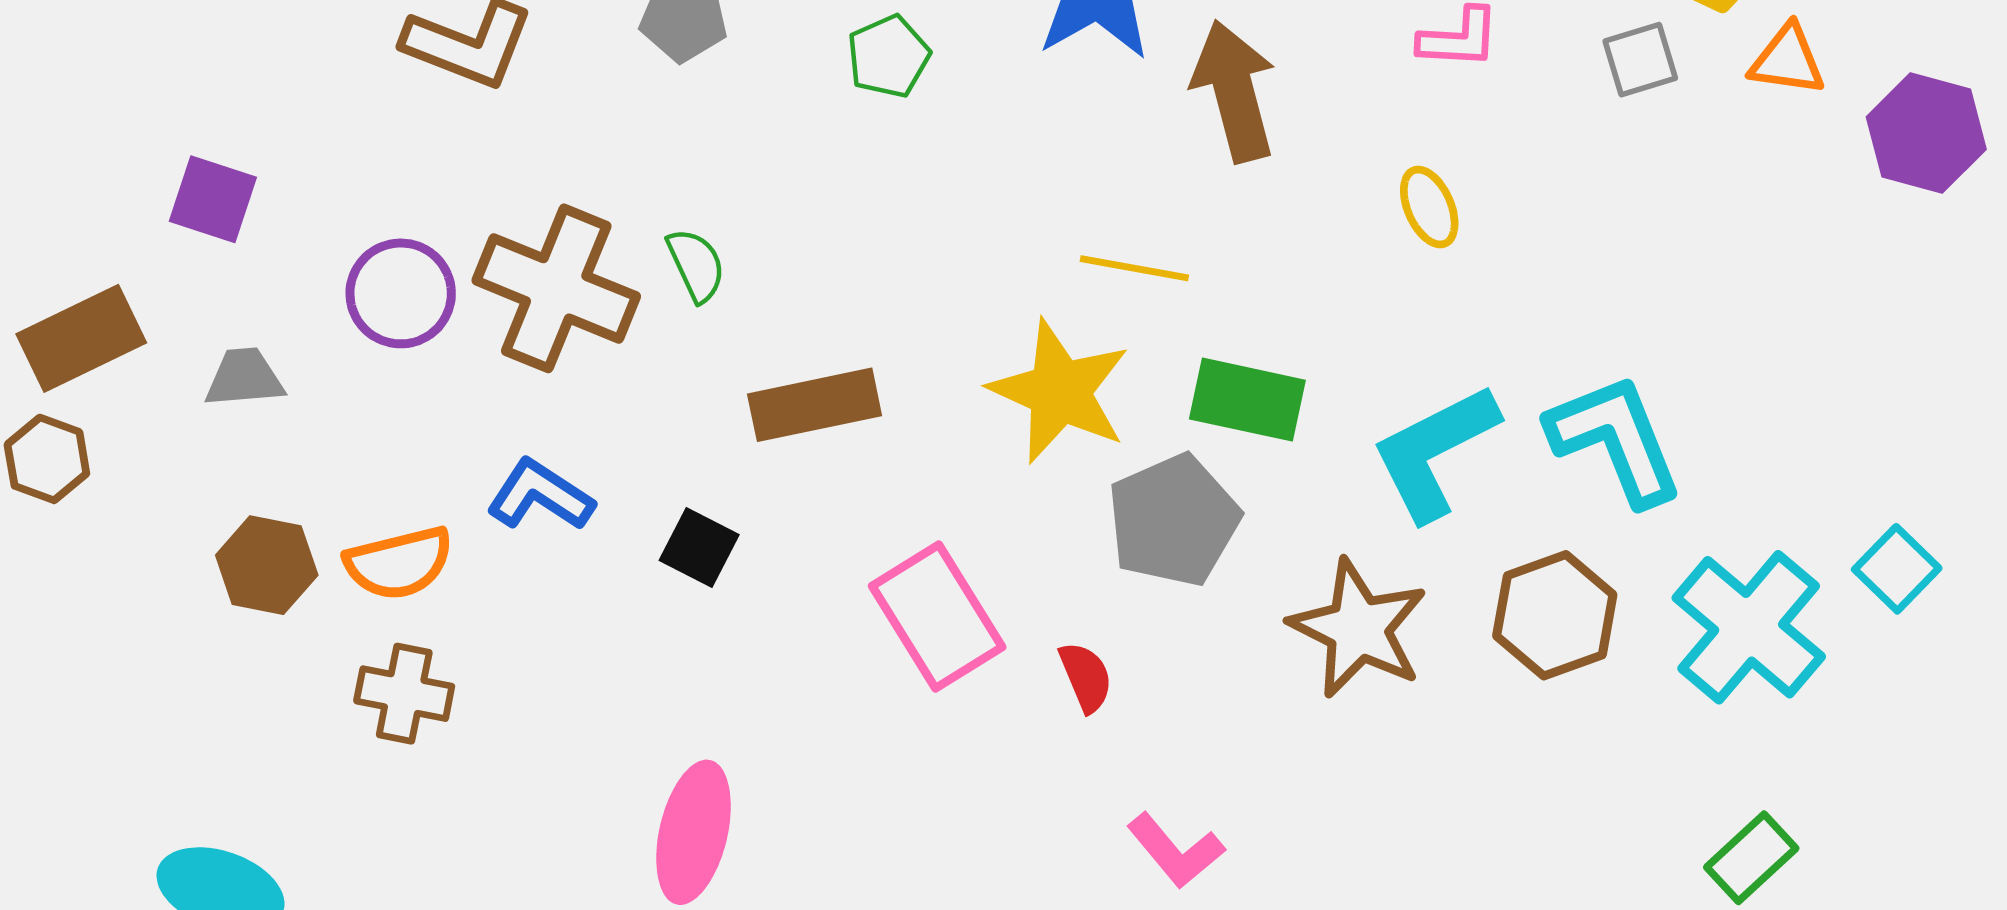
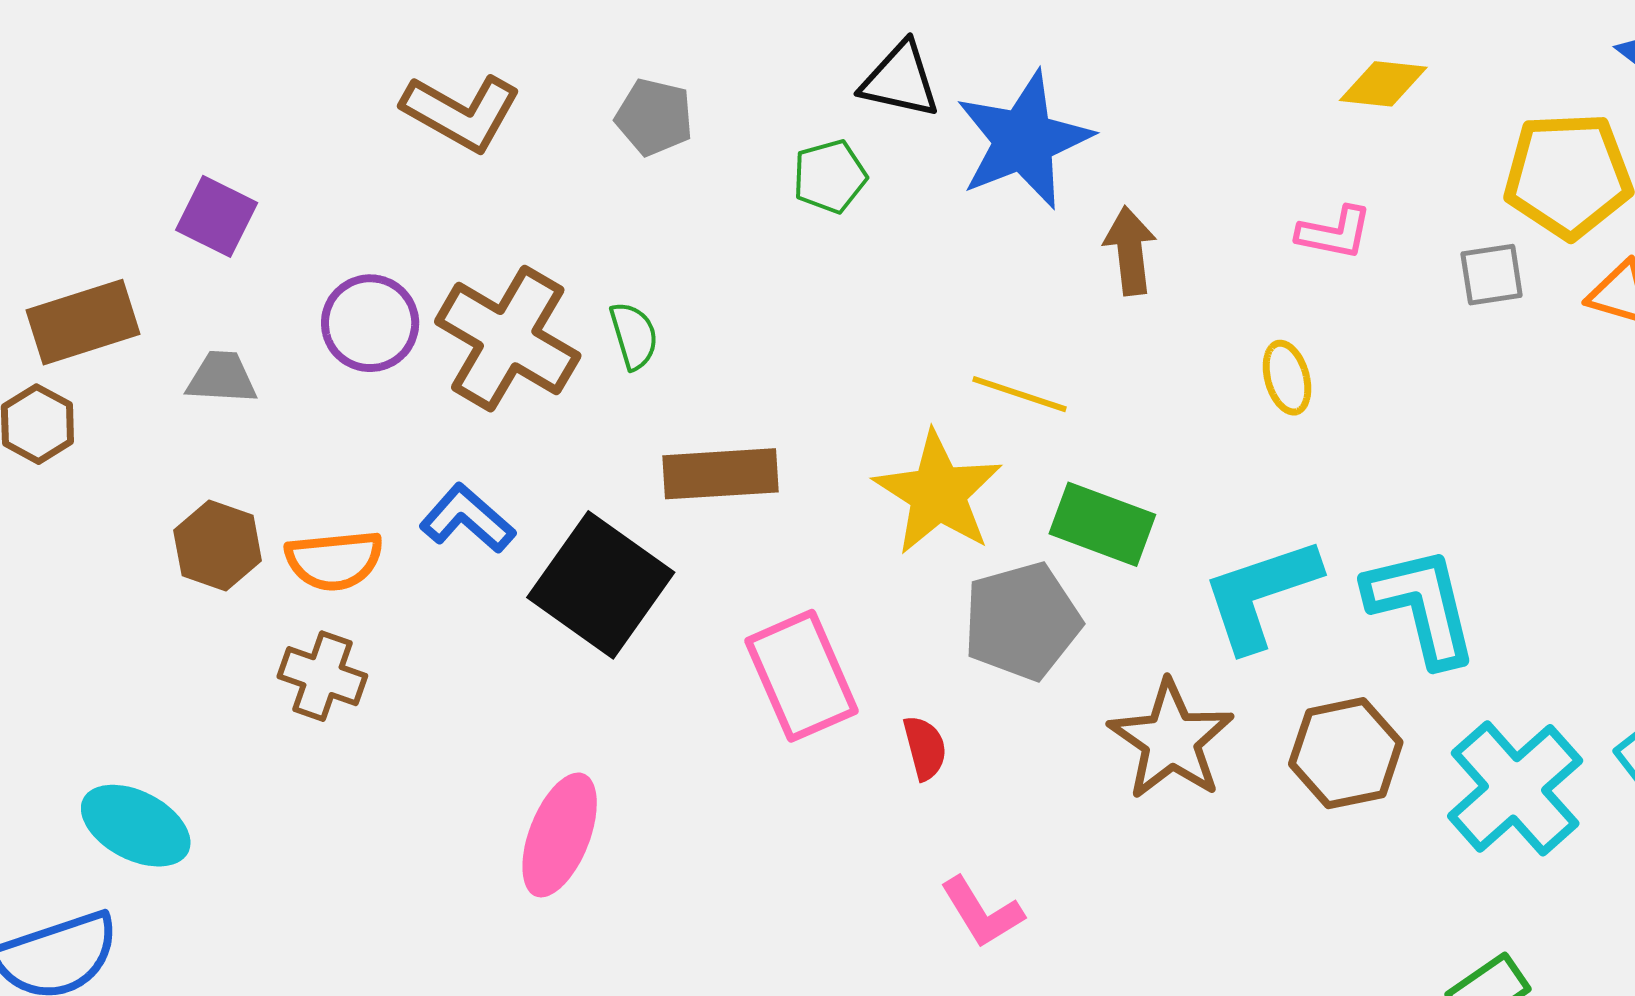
brown arrow: (1234, 91) -> (1130, 251), size x0.7
black square: (699, 548) -> (601, 585), size x2.0

